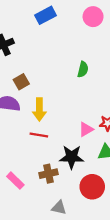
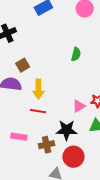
pink rectangle: (15, 181) -> (19, 137), moved, turned -35
red circle: (92, 187) -> (73, 157), moved

